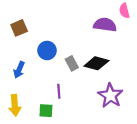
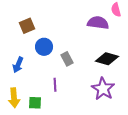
brown square: (19, 28) -> (27, 26), moved
black diamond: (96, 63) -> (107, 59), moved
green square: (46, 111) -> (35, 103), moved

